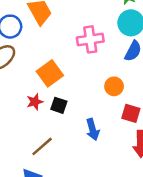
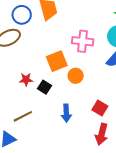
orange square: (50, 73) -> (57, 61), moved
orange circle: (114, 86) -> (76, 76), moved

